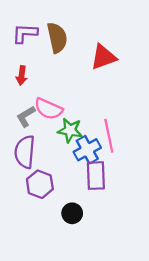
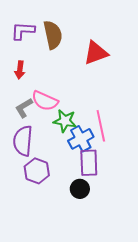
black circle: (72, 213) -> (80, 189), moved

